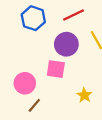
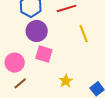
purple circle: (66, 44) -> (37, 31), moved

